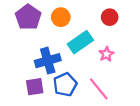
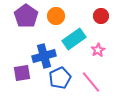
purple square: (35, 87) -> (22, 73), moved

